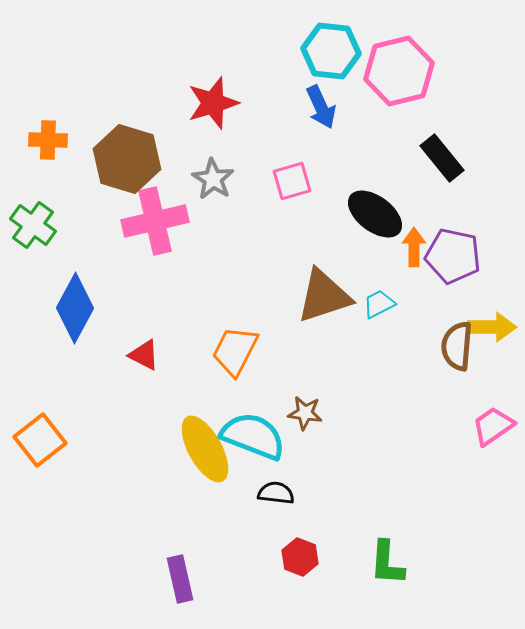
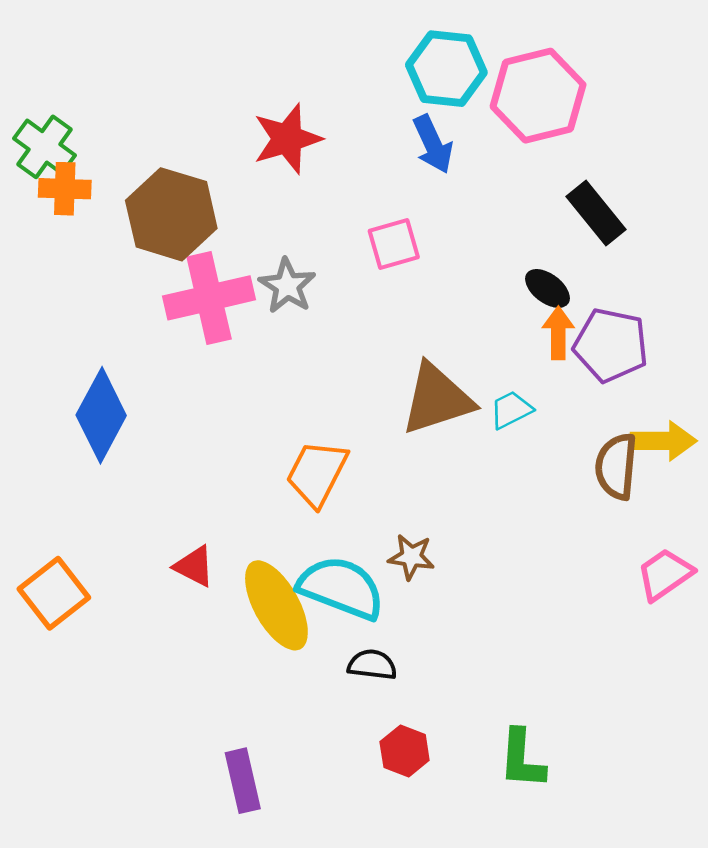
gray star: (213, 179) -> (287, 286), moved
black ellipse: (375, 214) -> (547, 288), moved, size x0.6
green cross: (33, 225) -> (45, 147), moved
red triangle: (144, 355) -> (194, 566), moved

